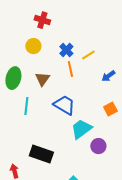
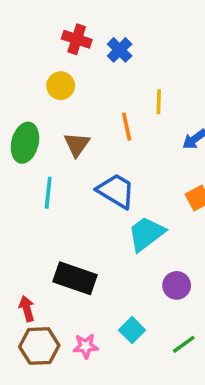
blue cross: (66, 50) -> (120, 50), moved
yellow line: (88, 55) -> (159, 102), turned -56
purple circle: (98, 146) -> (177, 285), moved

